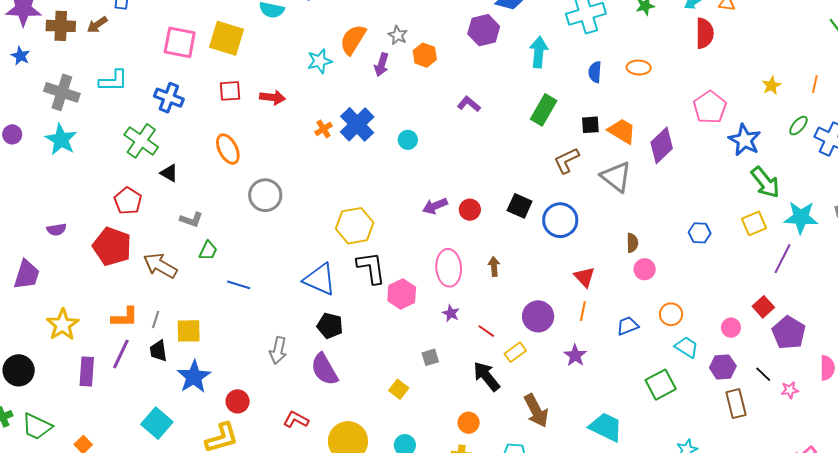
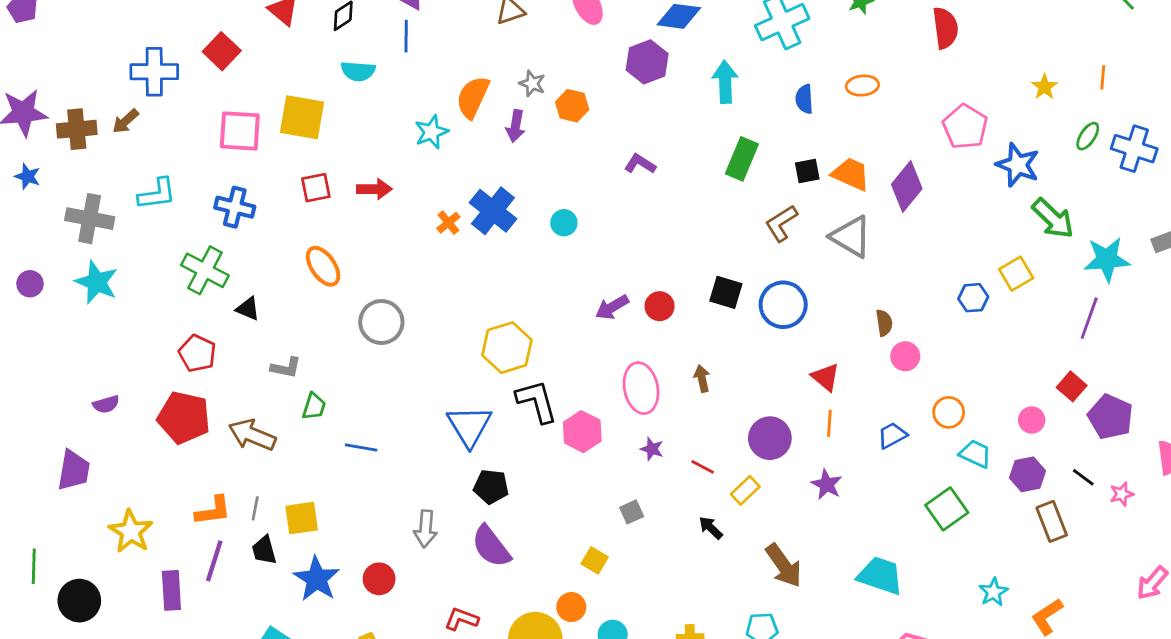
yellow square: (754, 223) -> (1016, 274), moved
blue triangle: (320, 279) -> (469, 426), turned 42
black arrow: (487, 376) -> (711, 528), size x0.6
red circle: (238, 401) -> (379, 579), moved
orange circle: (469, 423) -> (571, 607), moved

